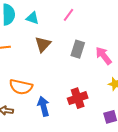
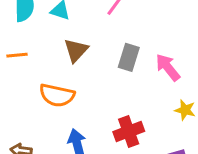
orange semicircle: (21, 87) -> (57, 95), moved

